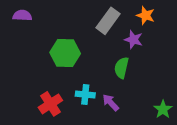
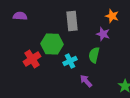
gray rectangle: (108, 21) -> (72, 21), moved, turned -42
cyan cross: (85, 95) -> (70, 61), moved, turned -32
red cross: (50, 104) -> (32, 59), moved

